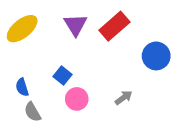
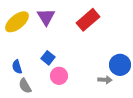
purple triangle: (75, 25) -> (46, 17), moved
blue circle: (156, 56) -> (120, 65), moved
gray arrow: (124, 98) -> (105, 80), moved, turned 40

